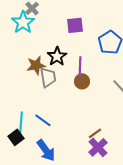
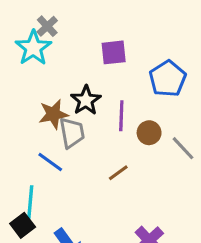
brown circle: (82, 81) -> (149, 133), moved
blue line: (43, 120) -> (50, 162), moved
brown line: (95, 133) -> (118, 173), moved

